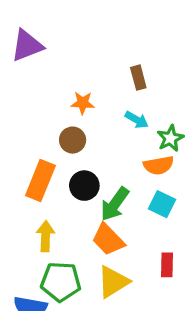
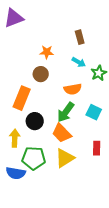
orange semicircle: (159, 165) -> (73, 89), moved
black circle: (84, 186) -> (35, 121), moved
yellow arrow: (46, 236) -> (15, 138), moved

